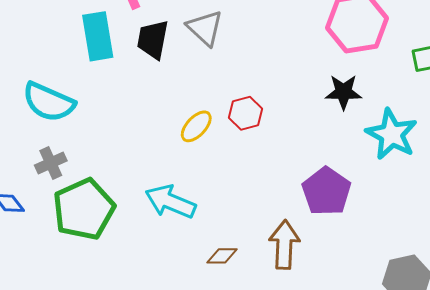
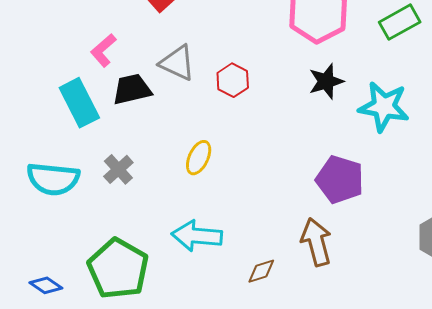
black trapezoid: (153, 40) -> (132, 89), turned 84
red hexagon: (246, 113) -> (233, 80), moved
gray cross: (51, 163) -> (118, 169), moved

